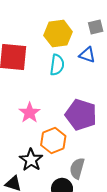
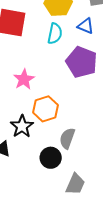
purple pentagon: (81, 115) -> (81, 62), moved

